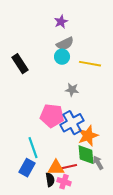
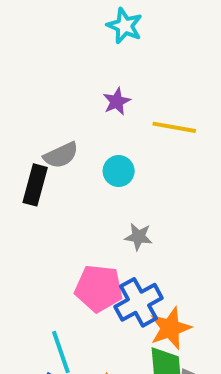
gray semicircle: (65, 44) -> (61, 155), moved
black rectangle: (20, 64) -> (35, 185), turned 48
yellow line: (90, 64) -> (174, 127), moved

